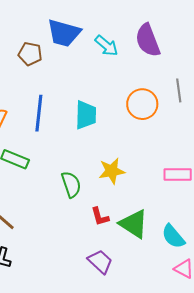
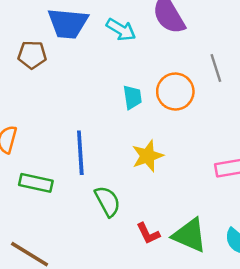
blue line: (39, 113) -> (80, 153), moved
cyan trapezoid: (86, 115) -> (132, 97), moved, size x0.7
yellow star: (112, 171) -> (147, 156), moved

